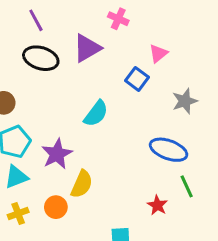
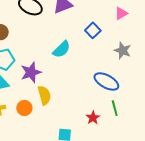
pink triangle: (158, 53) -> (121, 13), moved
gray star: (185, 101) -> (123, 51), turned 30
yellow semicircle: (82, 184) -> (44, 95), turned -48

